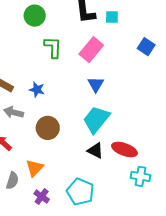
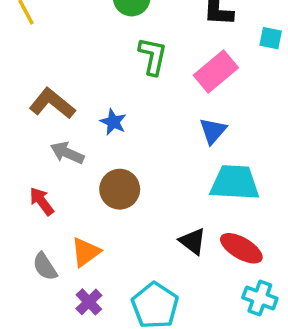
cyan square: (112, 17) -> (271, 38), moved
cyan trapezoid: (96, 119) -> (235, 183), moved, turned 44
gray semicircle: (12, 181) -> (45, 267), turned 120

